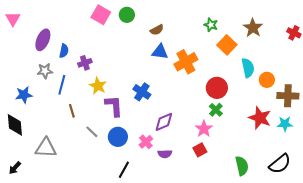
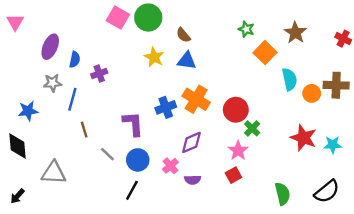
green circle: (127, 15) -> (148, 18), size x1.5
brown semicircle: (157, 30) -> (183, 35), turned 80
orange cross: (186, 62) -> (196, 99), moved, turned -30
yellow star: (98, 86) -> (154, 57), moved
red circle: (217, 88) -> (236, 110), moved
blue cross: (142, 92) -> (166, 107), turned 36
brown cross: (288, 96) -> (336, 85), moved
black line: (124, 170) -> (132, 190), moved

